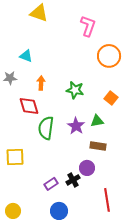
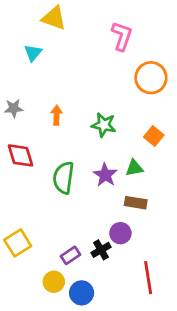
cyan triangle: (26, 56) -> (33, 53), moved, turned 48
red diamond: (29, 106) -> (20, 155), moved
yellow square: (15, 157) -> (18, 243), moved, turned -30
yellow circle: (13, 211) -> (54, 282), moved

